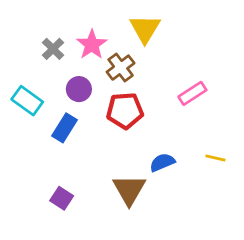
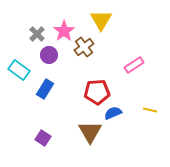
purple circle: (79, 89) -> (49, 55), moved
red pentagon: (125, 111) -> (97, 92), moved

